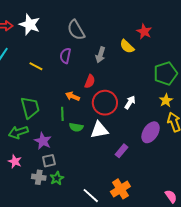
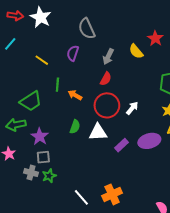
red semicircle: (90, 81) -> (106, 79), moved
green trapezoid: (30, 108) -> (31, 101), turned 65
green line: (62, 114) -> (57, 85), moved
green semicircle: (76, 127) -> (75, 127), turned -88
purple ellipse: (151, 132) -> (149, 141), turned 35
purple rectangle: (121, 151) -> (122, 145), moved

